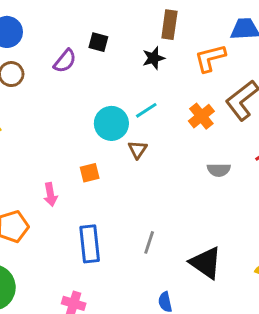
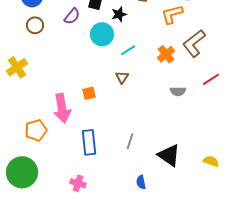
black star: (153, 58) -> (119, 14), moved
cyan circle: (111, 123) -> (102, 34), moved
pink arrow: (50, 195) -> (62, 108), size x1.8

